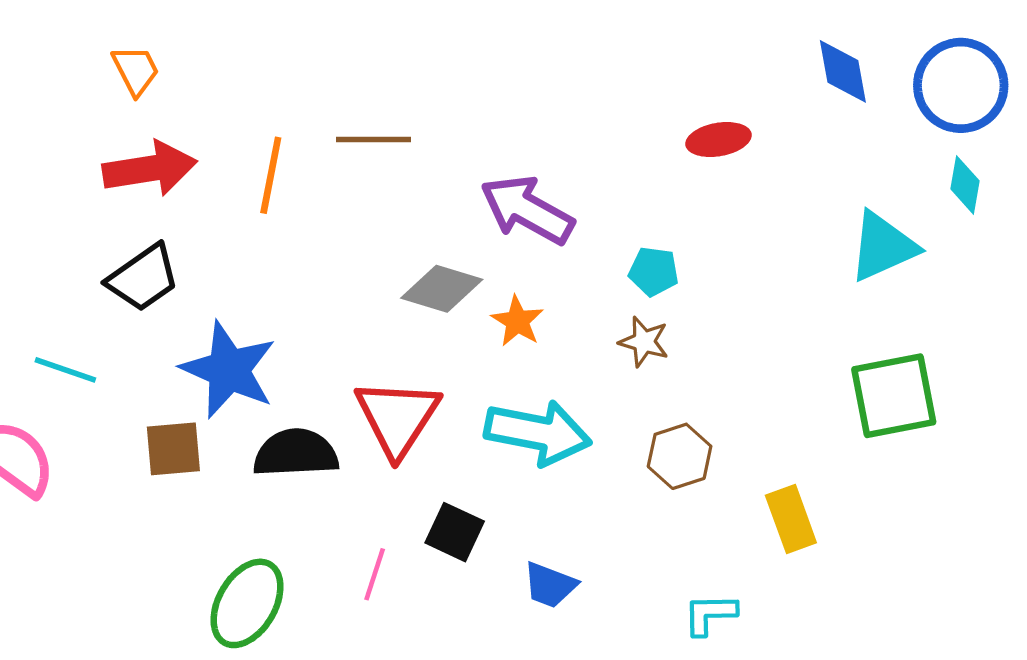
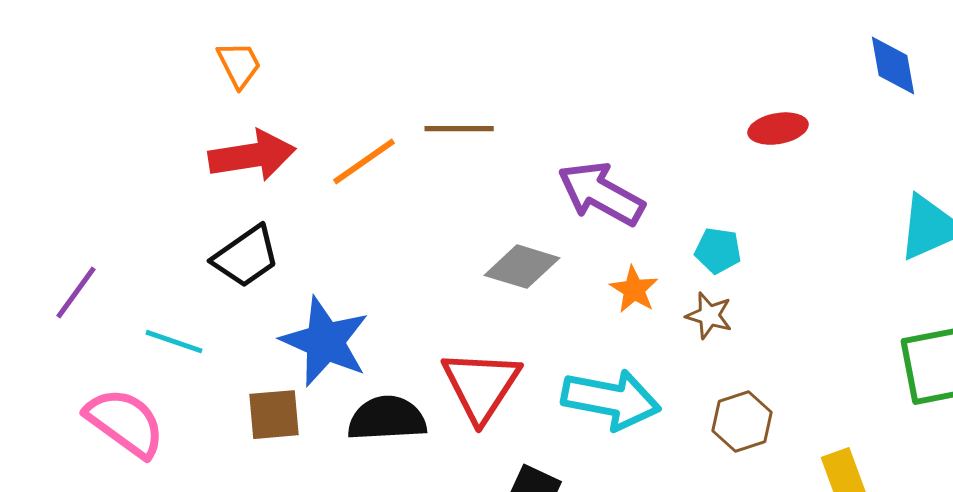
orange line: (271, 175) -> (364, 162), turned 44
orange star: (517, 321) -> (634, 290), moved

